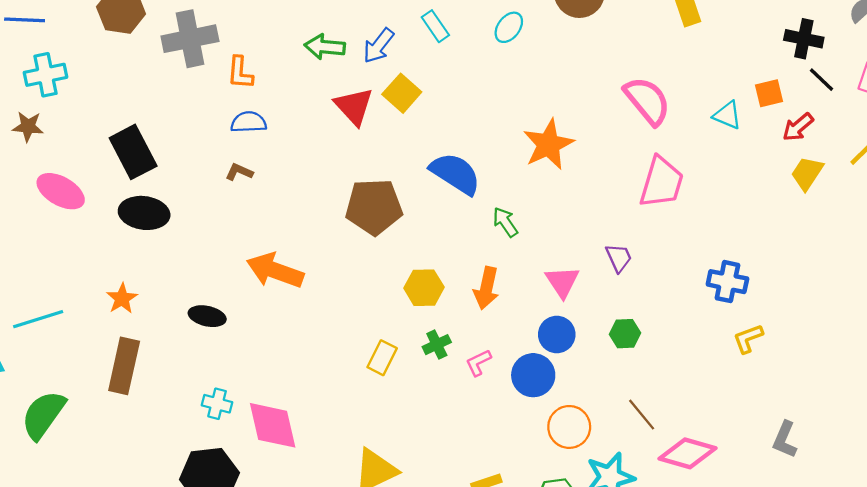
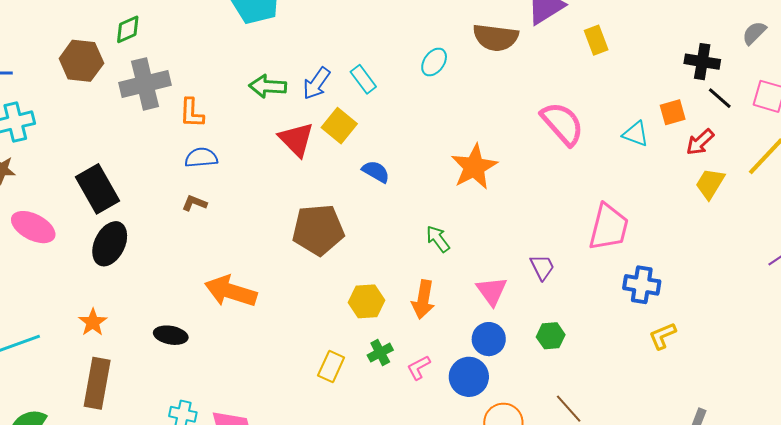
cyan rectangle: (435, 26) -> (363, 79), moved
blue semicircle: (455, 174) -> (376, 172), moved, size x0.6
pink trapezoid: (661, 182) -> (609, 227), moved
black ellipse: (144, 213) -> (110, 244), turned -69

